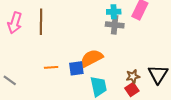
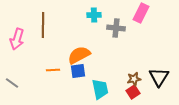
cyan cross: (114, 12) -> (94, 15), moved
pink arrow: (15, 23) -> (17, 39), moved
orange semicircle: (91, 58) -> (79, 55), moved

